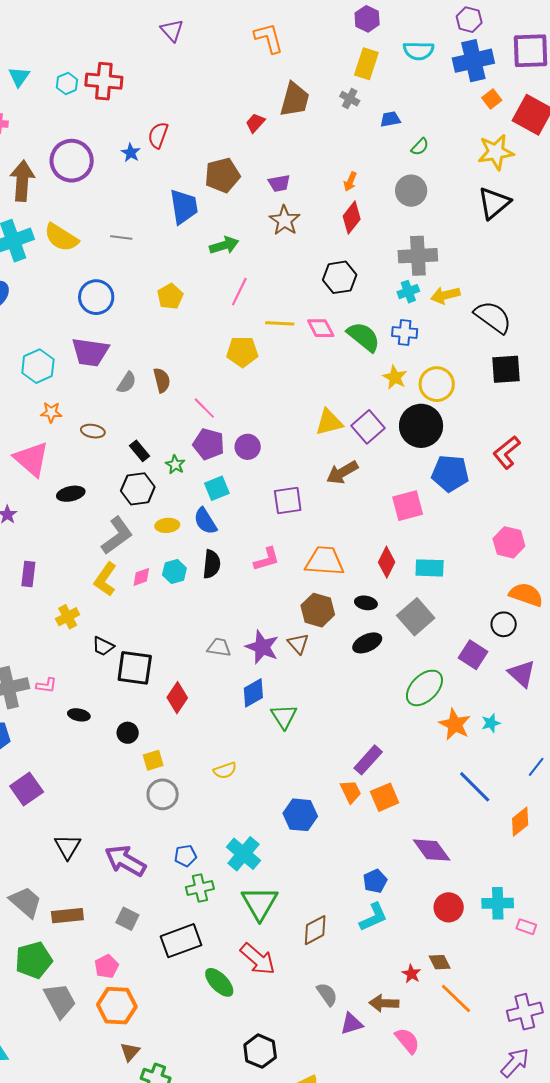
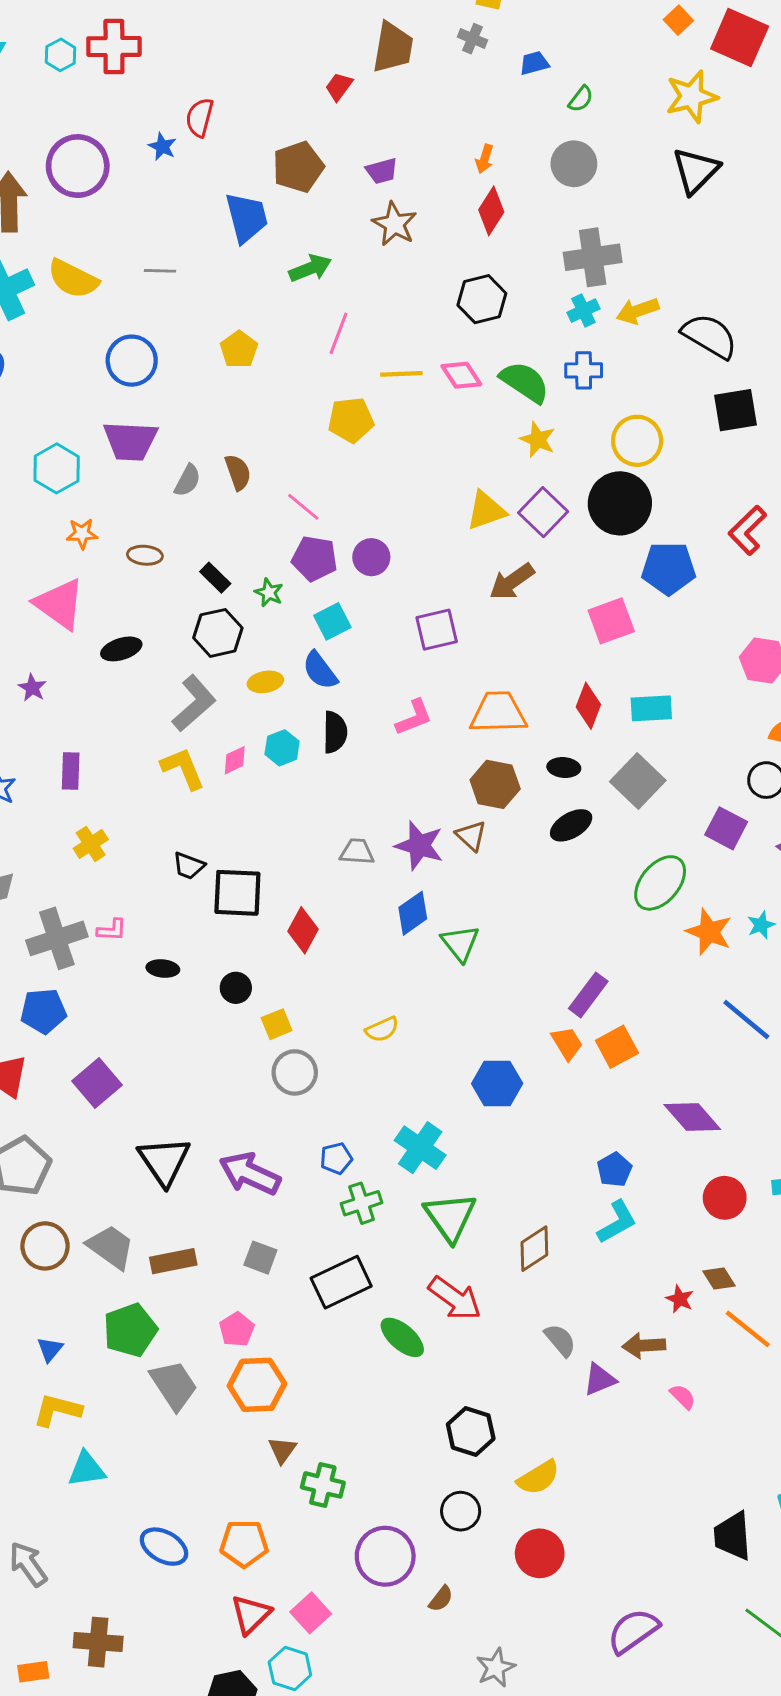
yellow star: (395, 377) -> (538, 440), moved
yellow L-shape: (105, 579) -> (183, 768), turned 128
yellow cross: (68, 617) -> (91, 844), moved
black triangle: (68, 847) -> (164, 1161), size x1.4
pink semicircle: (407, 1041) -> (683, 1397), size x0.7

